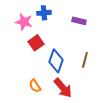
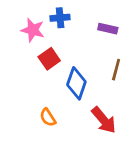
brown line: (85, 60) -> (116, 70), moved
red arrow: (63, 88) -> (104, 120), moved

